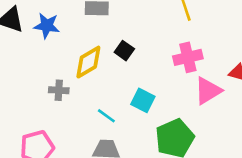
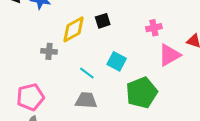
black square: (124, 51) -> (103, 21), turned 35
pink cross: (188, 57) -> (154, 28), size x0.7

